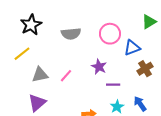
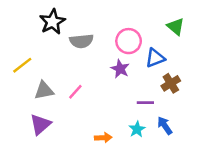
green triangle: (149, 22) -> (176, 27), turned -49
black star: (31, 25) -> (52, 22), moved
purple star: (99, 67) -> (120, 69), moved
purple line: (113, 85) -> (145, 103), moved

